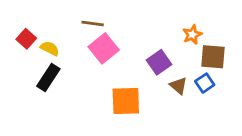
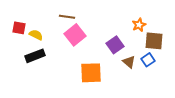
red square: (26, 39) -> (19, 28), turned -32
black rectangle: (48, 77) -> (35, 56), turned 36

